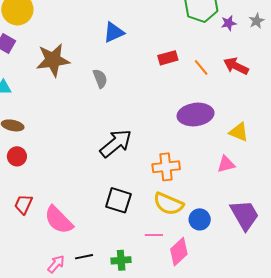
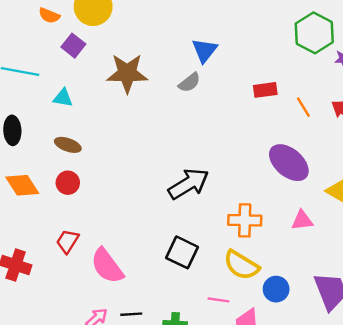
blue triangle: (114, 32) -> (205, 50), turned -35
gray semicircle: (100, 79) -> (189, 83), moved, turned 66
purple ellipse: (196, 115) -> (289, 163), turned 40
pink triangle: (226, 164) -> (302, 220), moved

